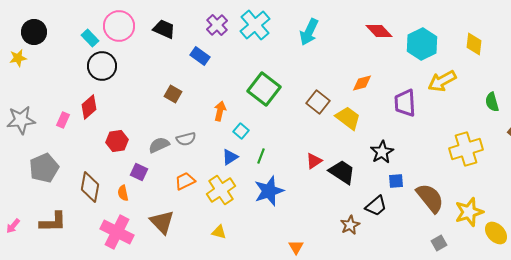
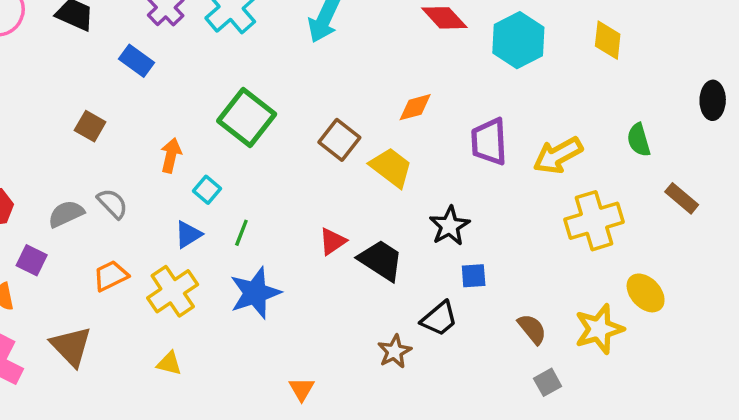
yellow arrow: (442, 81) -> (558, 155), moved
gray semicircle: (186, 139) -> (112, 203), turned -120
brown semicircle: (430, 198) -> (532, 329), moved, size x0.6
yellow ellipse: (496, 233) -> (646, 293), moved

